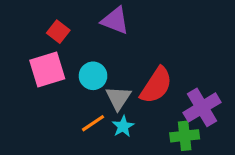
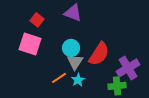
pink square: (47, 69) -> (30, 44), turned 35
cyan circle: (93, 76) -> (71, 48), moved

